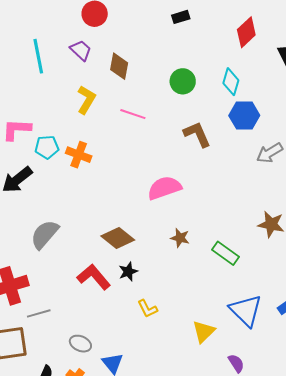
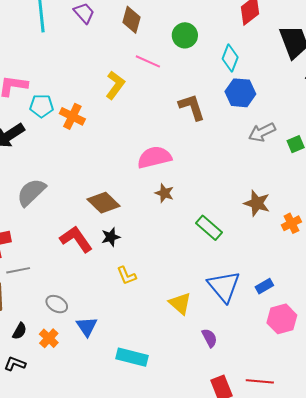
brown diamond: (119, 66) -> (132, 20), moved
green circle: (183, 81) -> (185, 35), moved
yellow L-shape: (86, 100) -> (115, 85), moved
pink line: (133, 114) -> (148, 61), moved
brown star: (180, 238) -> (164, 193), moved
yellow triangle: (204, 332) -> (180, 303), turned -40

